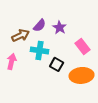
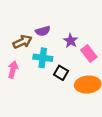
purple semicircle: (40, 25) -> (43, 31), turned 32
purple star: (60, 27) -> (71, 41), moved

